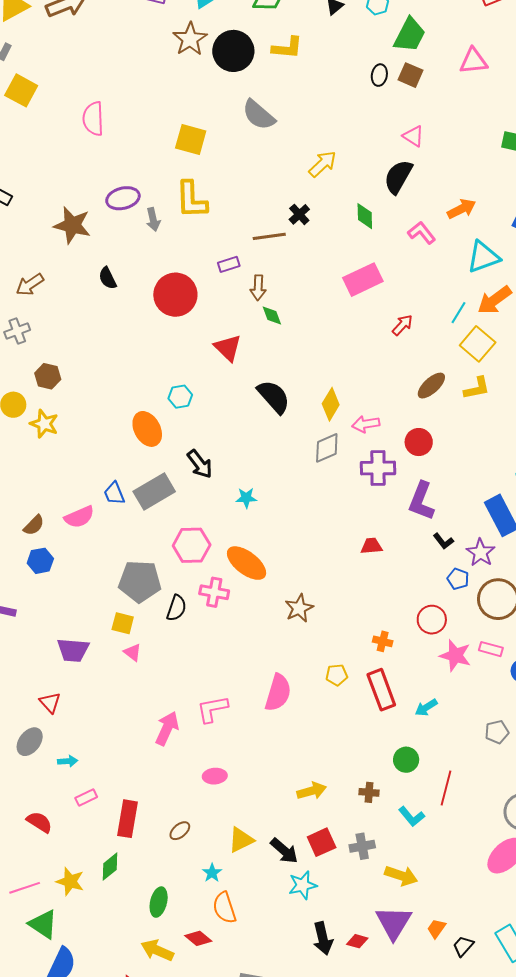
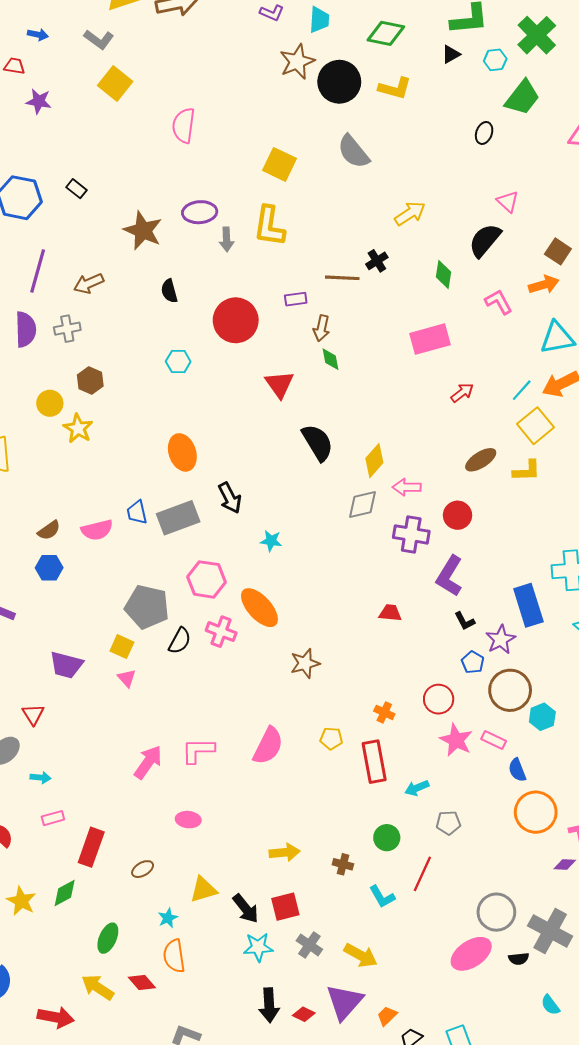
brown square: (410, 75) -> (558, 251), moved
cyan hexagon: (180, 397) -> (178, 361), moved
gray pentagon: (497, 732) -> (448, 823), moved
gray cross: (362, 846) -> (309, 945), moved, turned 35

